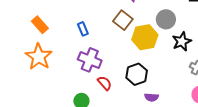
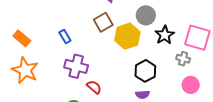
brown square: (123, 20) -> (103, 22), turned 30
black hexagon: (137, 74) -> (145, 71), moved

